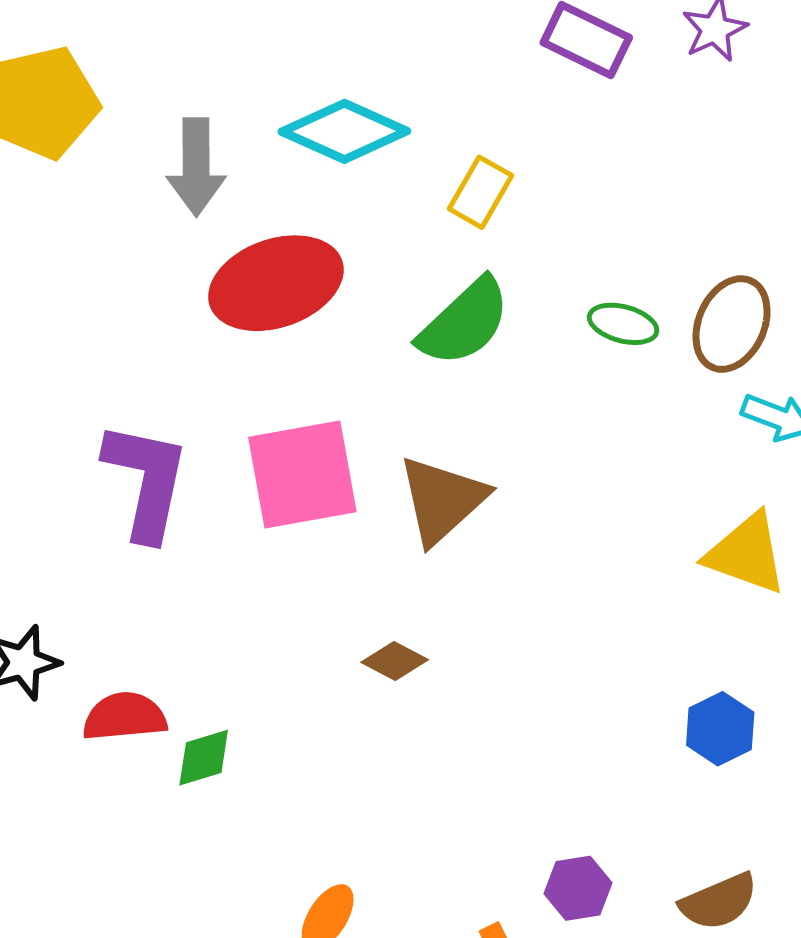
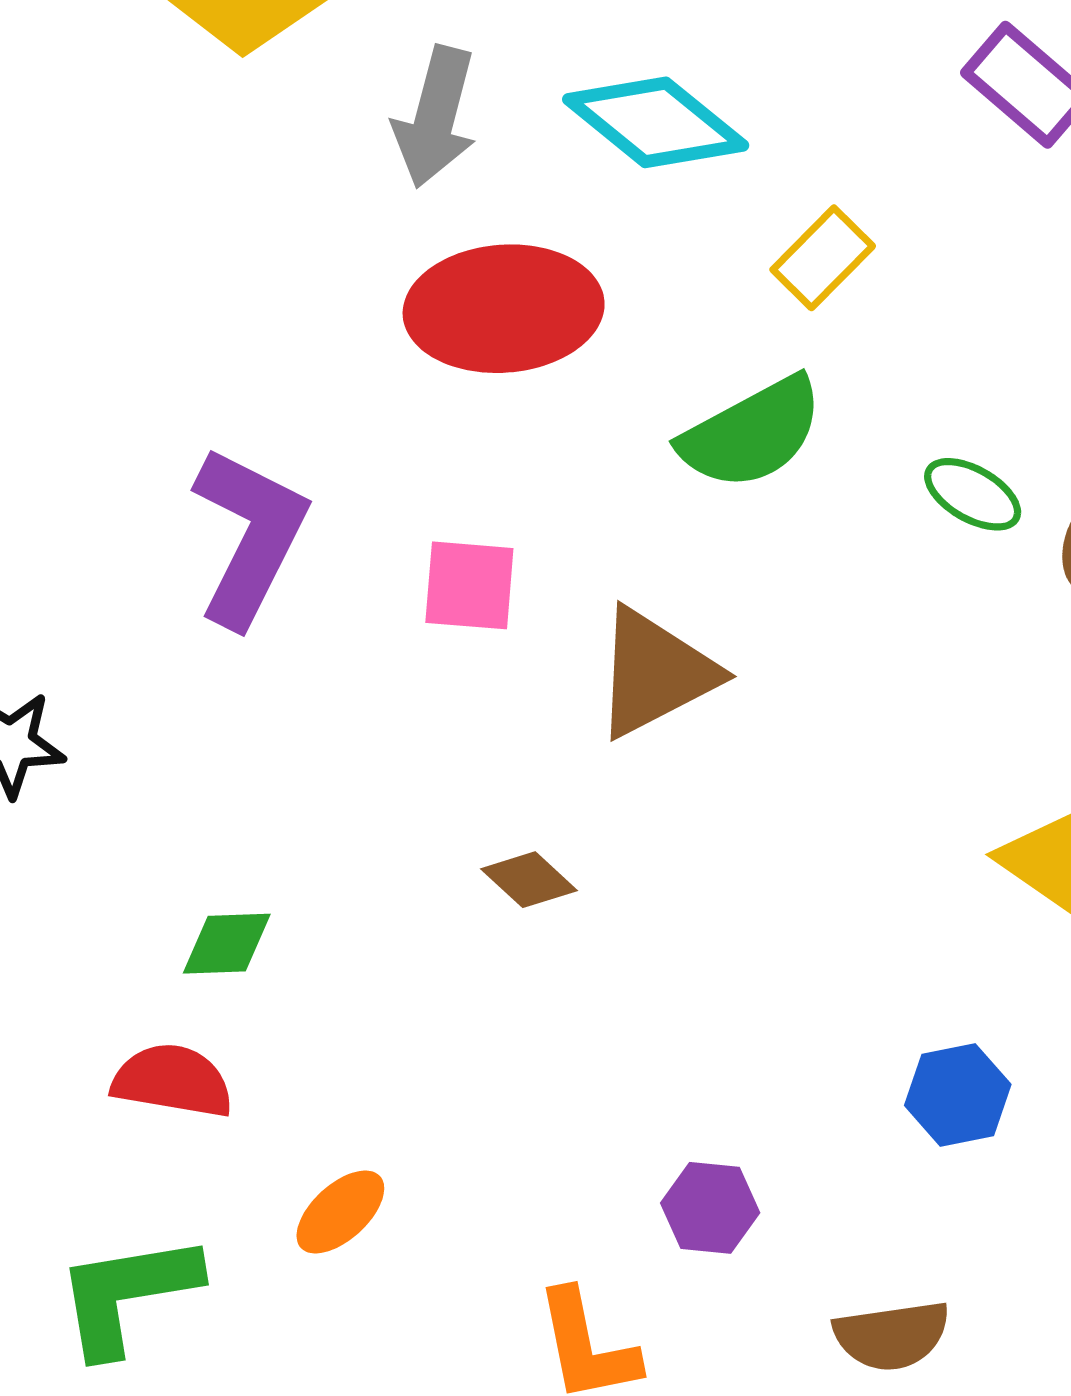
pink square: (302, 475) -> (469, 585), size x0.6
red semicircle: (125, 717) -> (172, 1081), moved
purple hexagon: (578, 888) -> (710, 1208), moved

